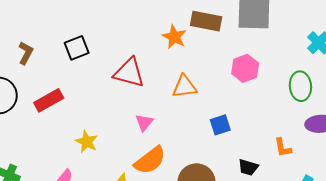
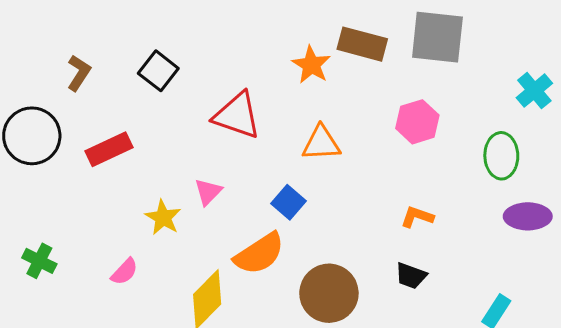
black square: (77, 48) -> (158, 71), turned -35
pink triangle: (144, 122) -> (208, 192), moved
blue square: (220, 125) -> (289, 202), moved, turned -35
orange L-shape: (283, 148) -> (417, 217), moved, turned 115

